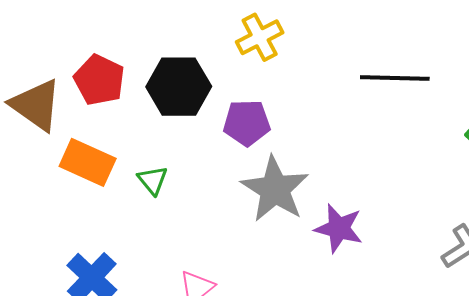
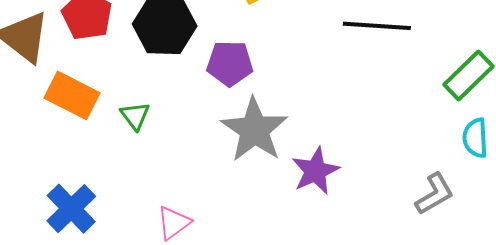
purple star: (339, 228) -> (315, 171), turned 30

